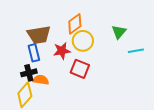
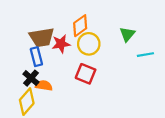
red star: (62, 51) -> (61, 44), moved
black cross: (29, 73) -> (31, 78), turned -35

